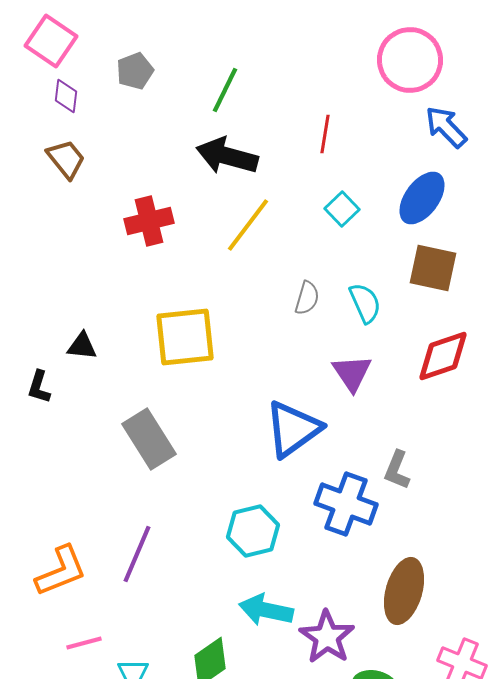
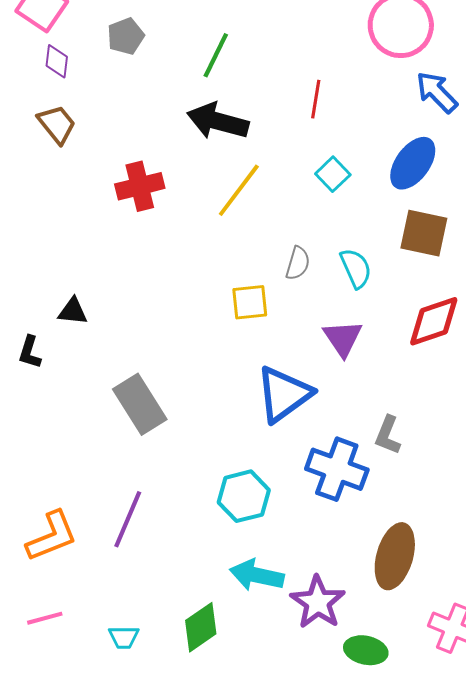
yellow square: (185, 337) -> (250, 302), moved, size x0.6
pink line: (84, 643) -> (45, 618), moved

